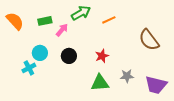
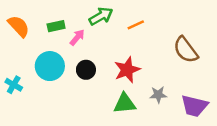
cyan circle: (40, 53) -> (50, 66), size x1.5
red star: (102, 56) -> (127, 70), size x1.5
cyan cross: (29, 68) -> (14, 85), moved, turned -32

